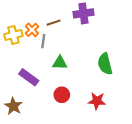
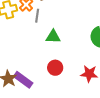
purple rectangle: (29, 77) -> (23, 80), moved

